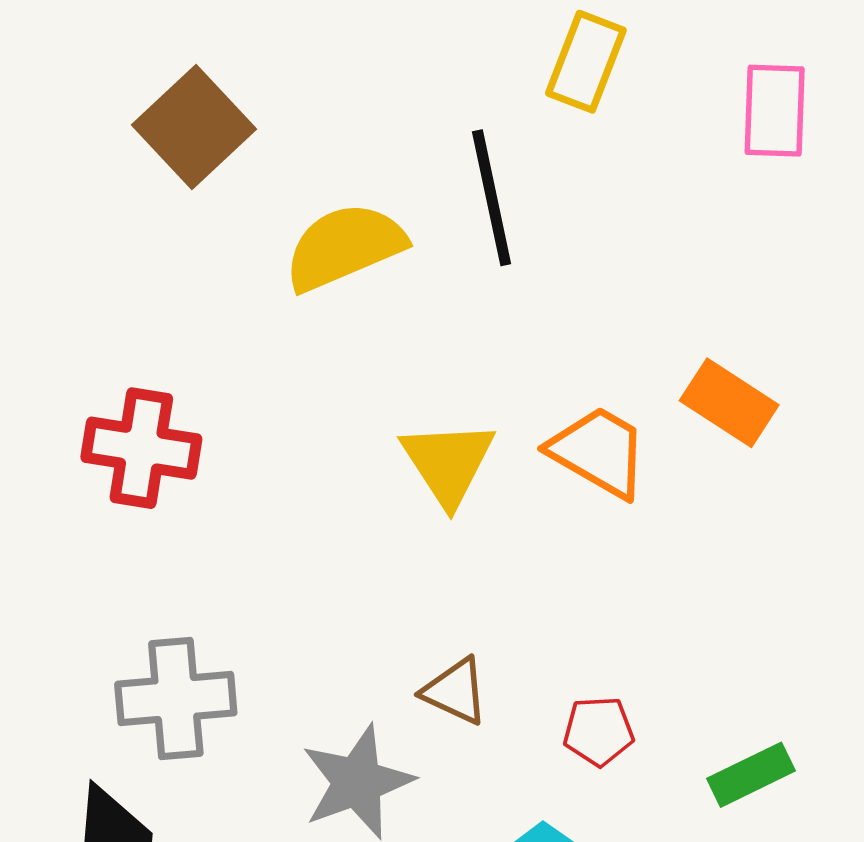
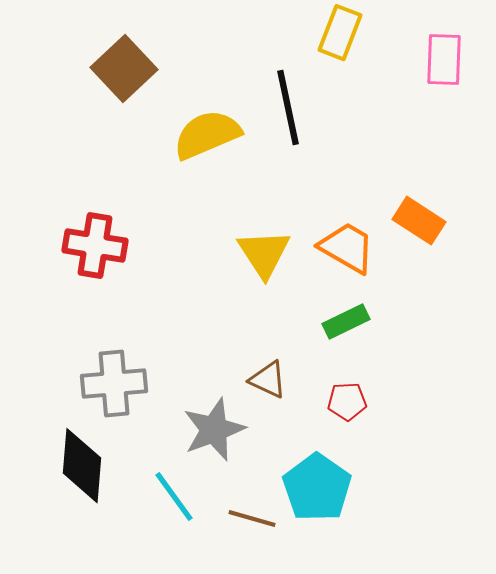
green rectangle: (751, 775) -> (346, 322), moved

